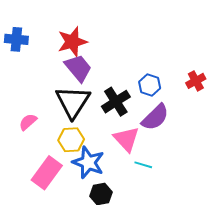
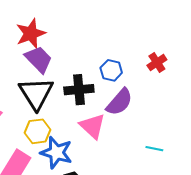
black cross: (116, 102) -> (79, 90), turned 32
cyan line: (143, 165) -> (154, 149), moved

